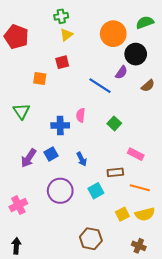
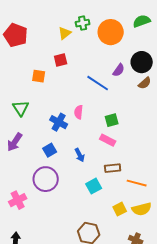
green cross: (61, 16) -> (83, 23), moved
black circle: (136, 54) -> (142, 62), moved
green square: (114, 123) -> (112, 120), turned 32
blue cross: (60, 125) -> (59, 122), turned 30
pink rectangle: (136, 154) -> (108, 140), moved
purple arrow: (29, 158) -> (15, 142), moved
purple circle: (60, 191) -> (46, 179), moved

